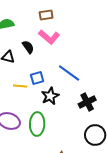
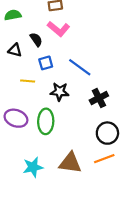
blue square: (37, 78) -> (46, 63), moved
black star: (50, 96) -> (60, 92), turned 30

